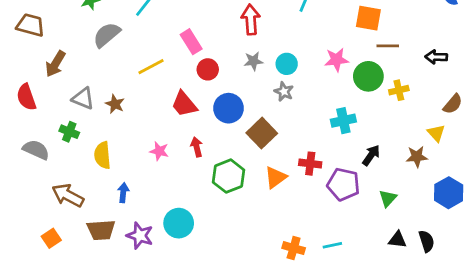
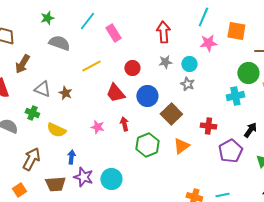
orange square: (368, 18) -> (236, 31), moved
gray semicircle: (107, 35) -> (59, 43), turned 60
pink rectangle: (191, 42) -> (113, 33), moved
pink star: (337, 60) -> (208, 43), moved
cyan cross: (343, 121) -> (235, 96), moved
yellow semicircle: (102, 155) -> (56, 130), turned -60
red cross: (310, 164) -> (208, 126), moved
purple pentagon: (343, 184) -> (230, 151), turned 30
brown arrow: (68, 195) -> (31, 159), turned 90
purple star: (140, 236) -> (83, 177), moved

